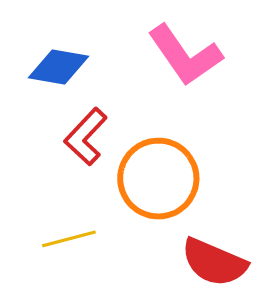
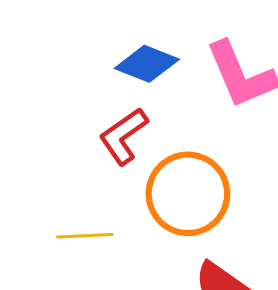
blue diamond: (59, 67) -> (147, 64), moved

